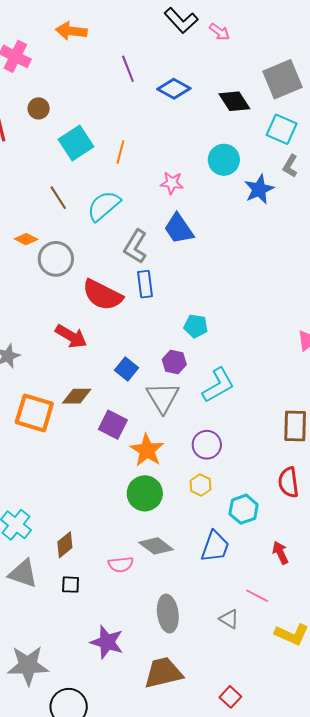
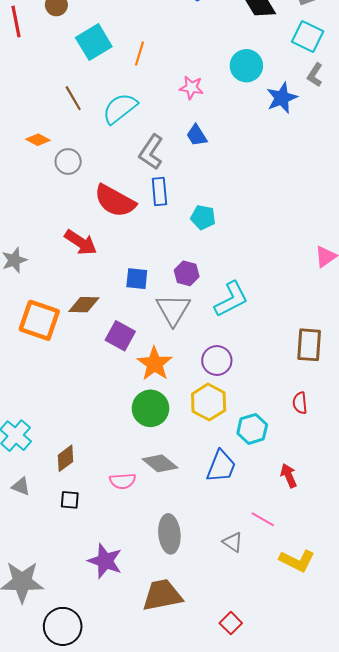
blue trapezoid: (179, 229) -> (197, 135), size x0.7
gray circle: (56, 259) -> (68, 161), size x0.7
cyan pentagon: (196, 326) -> (203, 217), moved
blue square: (127, 369) -> (137, 279), turned -35
red semicircle: (288, 482) -> (300, 403), size x0.7
yellow hexagon: (200, 485) -> (209, 402), size x1.6
gray triangle: (23, 574) -> (21, 486), size x0.6

